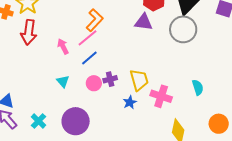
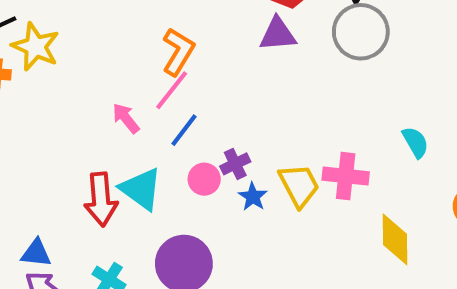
red arrow: (29, 32) -> (101, 199), moved
yellow trapezoid: (139, 80) -> (299, 185), moved
cyan triangle: (63, 81) -> (141, 189), size x1.6
blue star: (130, 102) -> (253, 197), moved

